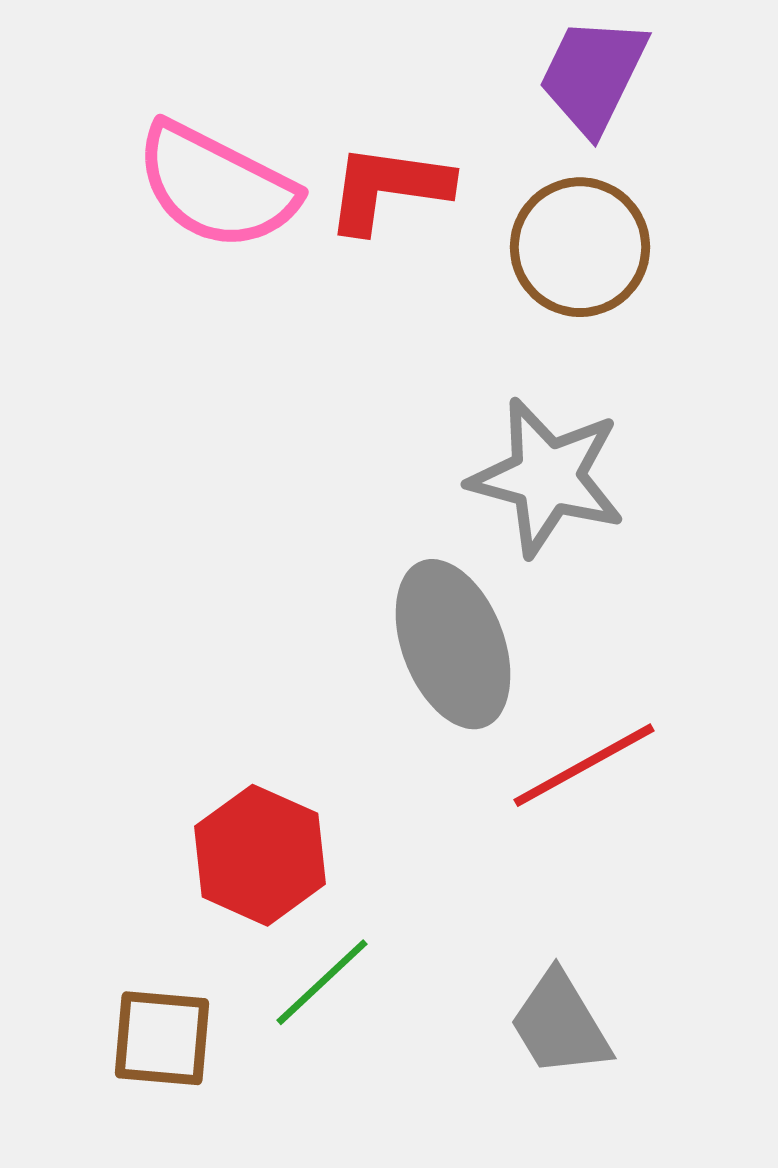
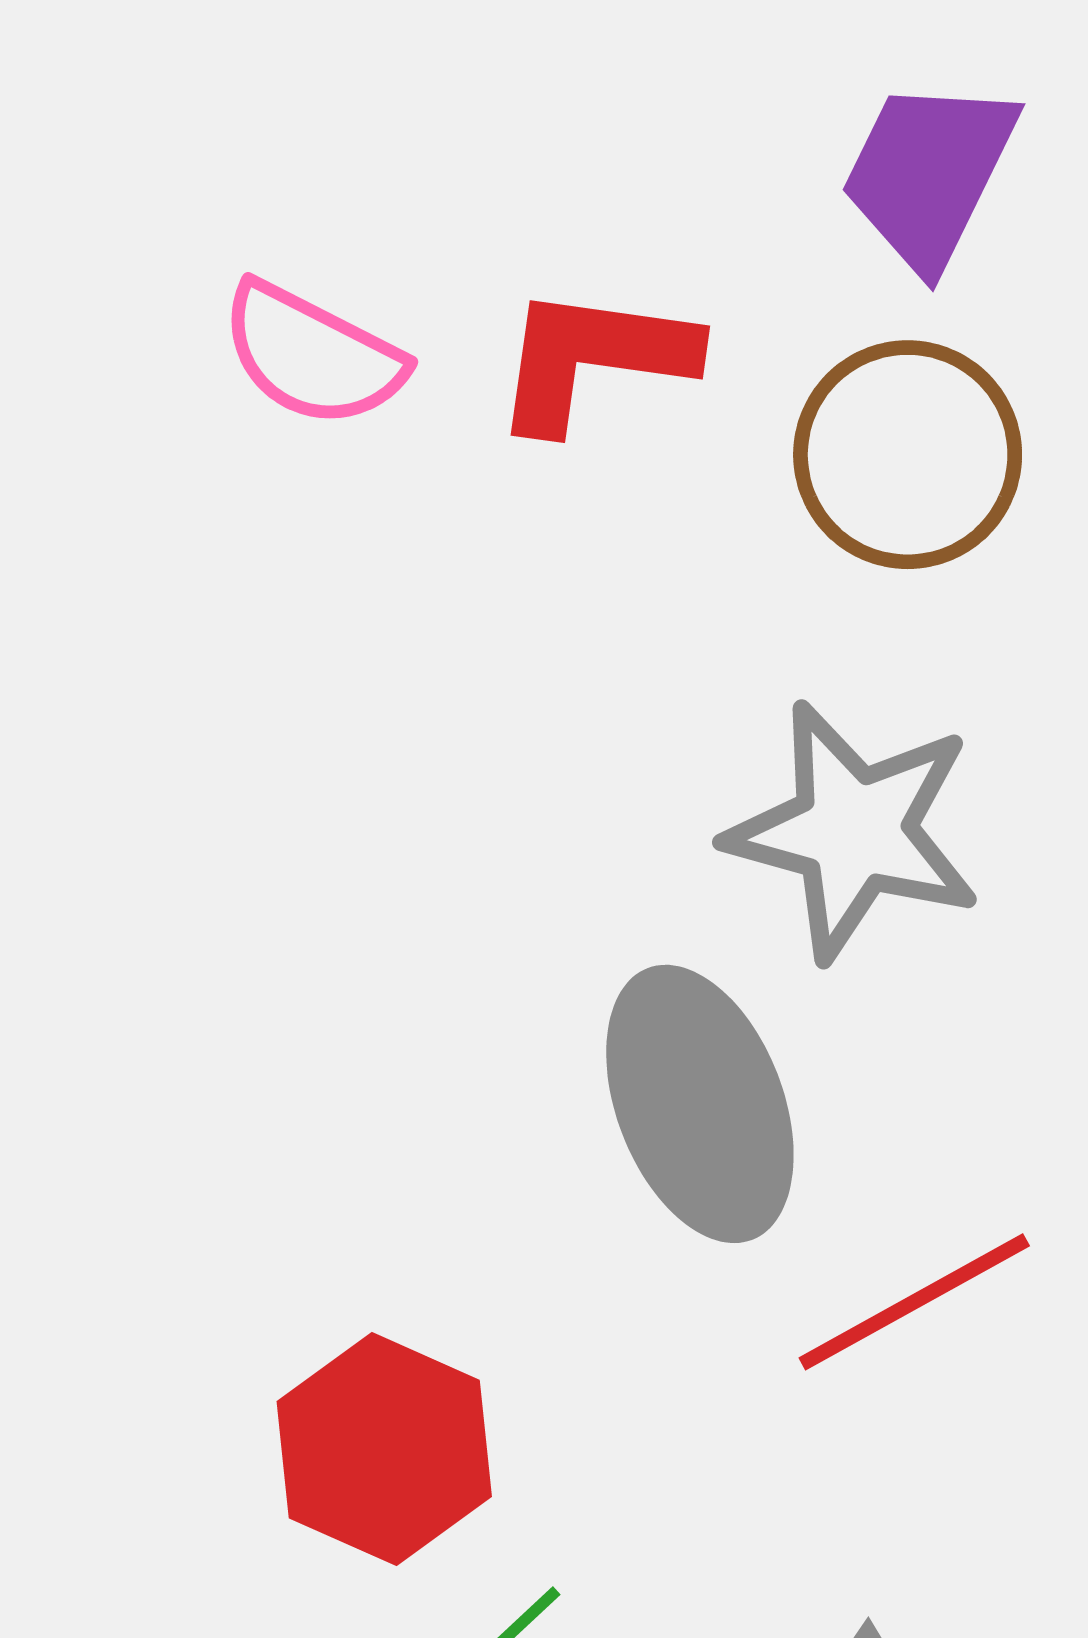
pink semicircle: (216, 186) -> (312, 355), size x0.7

